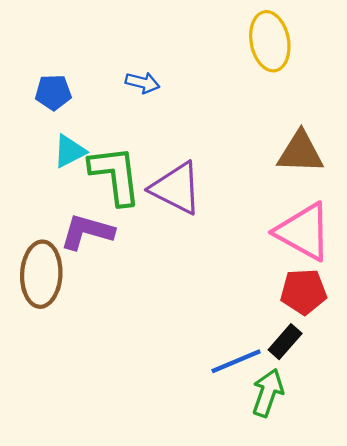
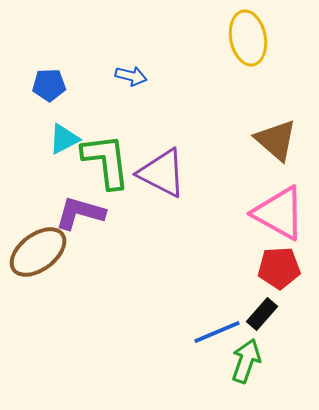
brown triangle: (300, 152) -> (276, 140), turned 39
brown ellipse: (41, 274) -> (38, 252), turned 50

